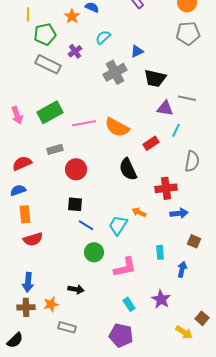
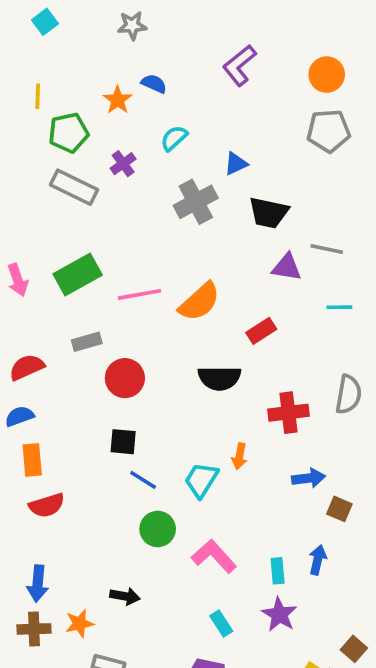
orange semicircle: (117, 127) -> (199, 302), turned -70
cyan line: (176, 130) -> (339, 307), moved, turned 64
gray semicircle: (192, 161) -> (348, 394), moved
black semicircle: (128, 169) -> (219, 378), turned -65
orange arrow: (139, 212) -> (239, 456), turned -104
blue arrow: (179, 213) -> (309, 478), moved
cyan rectangle: (160, 252) -> (278, 571), moved
pink L-shape: (125, 267) -> (214, 556), turned -120

